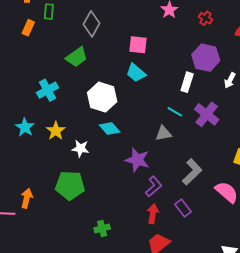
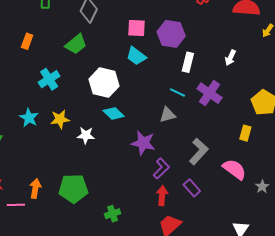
orange rectangle: (28, 28) -> (27, 41), moved
purple hexagon: (206, 58) -> (171, 34), moved
yellow star: (56, 131) -> (60, 119), turned 30
green pentagon: (70, 185) -> (73, 188), moved

